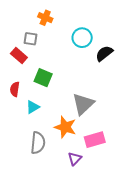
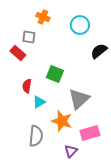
cyan circle: (82, 38) -> (80, 25), moved
green square: (43, 78) -> (55, 74), moved
red semicircle: (15, 89) -> (27, 86), moved
cyan triangle: (33, 107) -> (39, 102), moved

